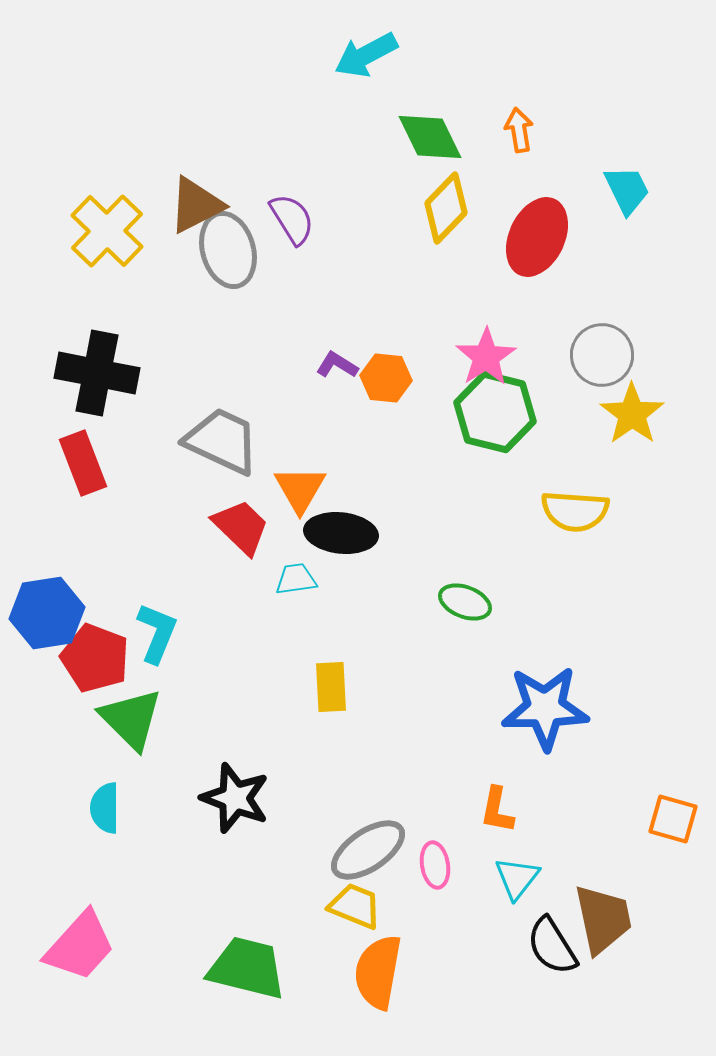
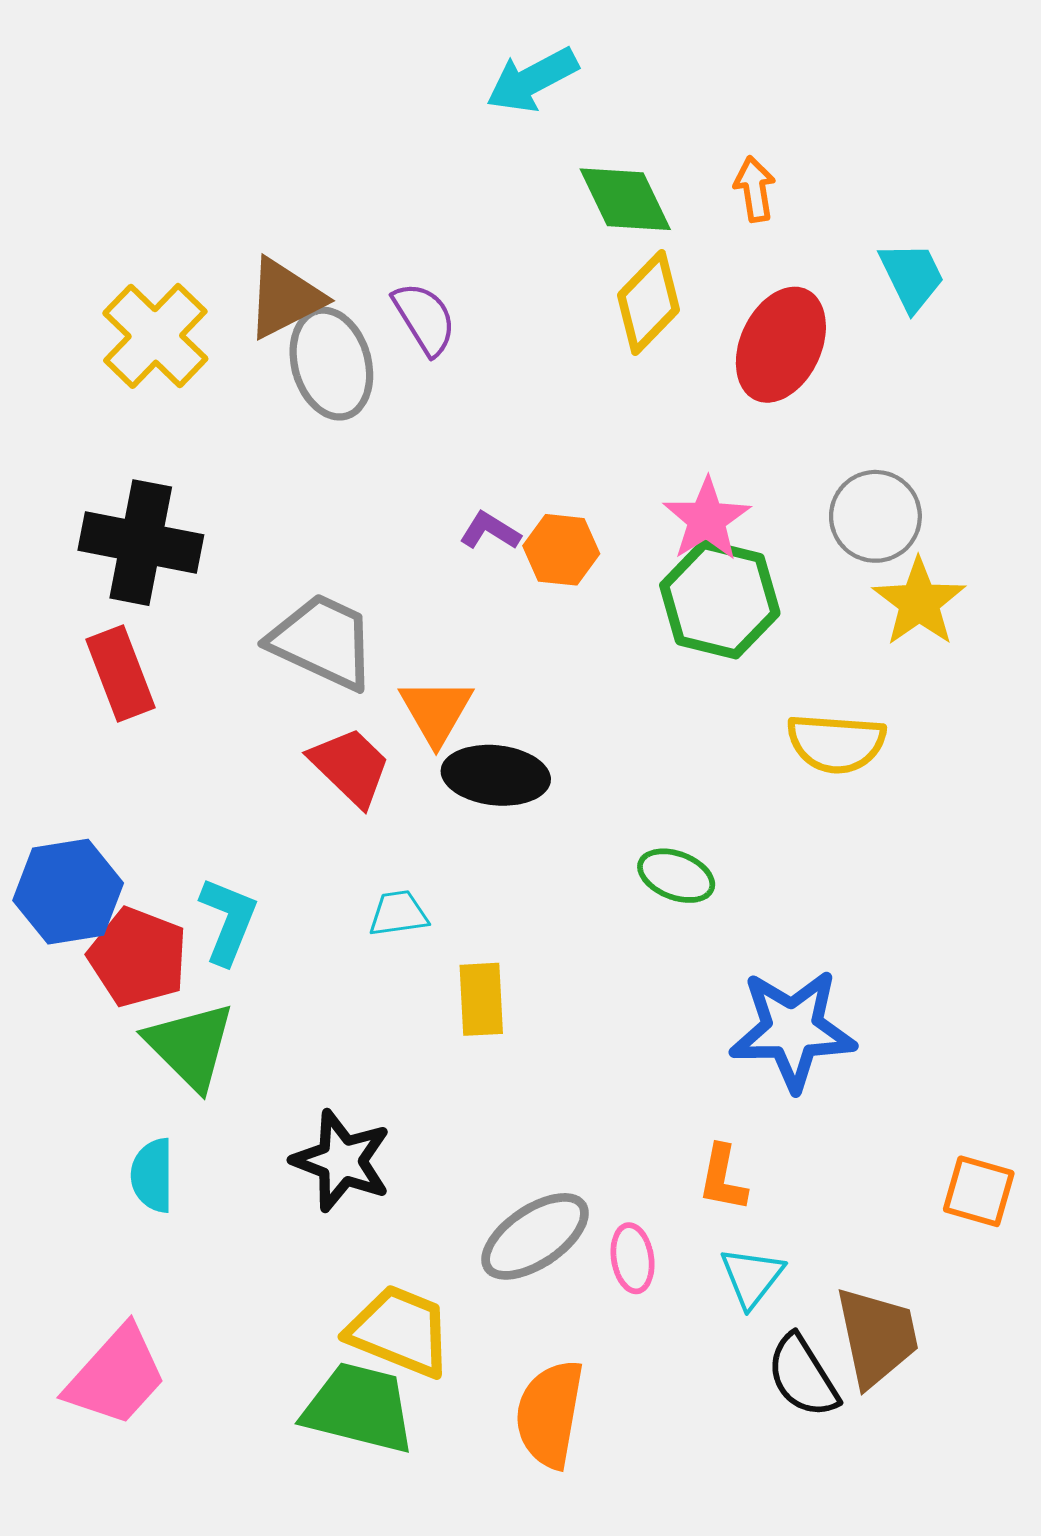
cyan trapezoid: (296, 579) -> (398, 913), moved
yellow trapezoid: (355, 906) -> (400, 1331), moved, size x1.4

